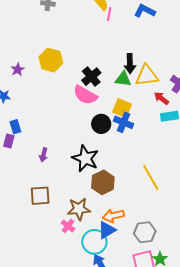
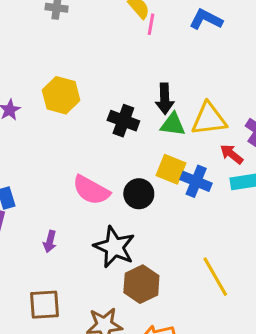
black arrow: (130, 64) -> (165, 99), moved
black cross: (91, 77) -> (123, 121), turned -30
pink semicircle: (85, 95) -> (91, 190), moved
blue cross: (124, 122) -> (196, 181), moved

